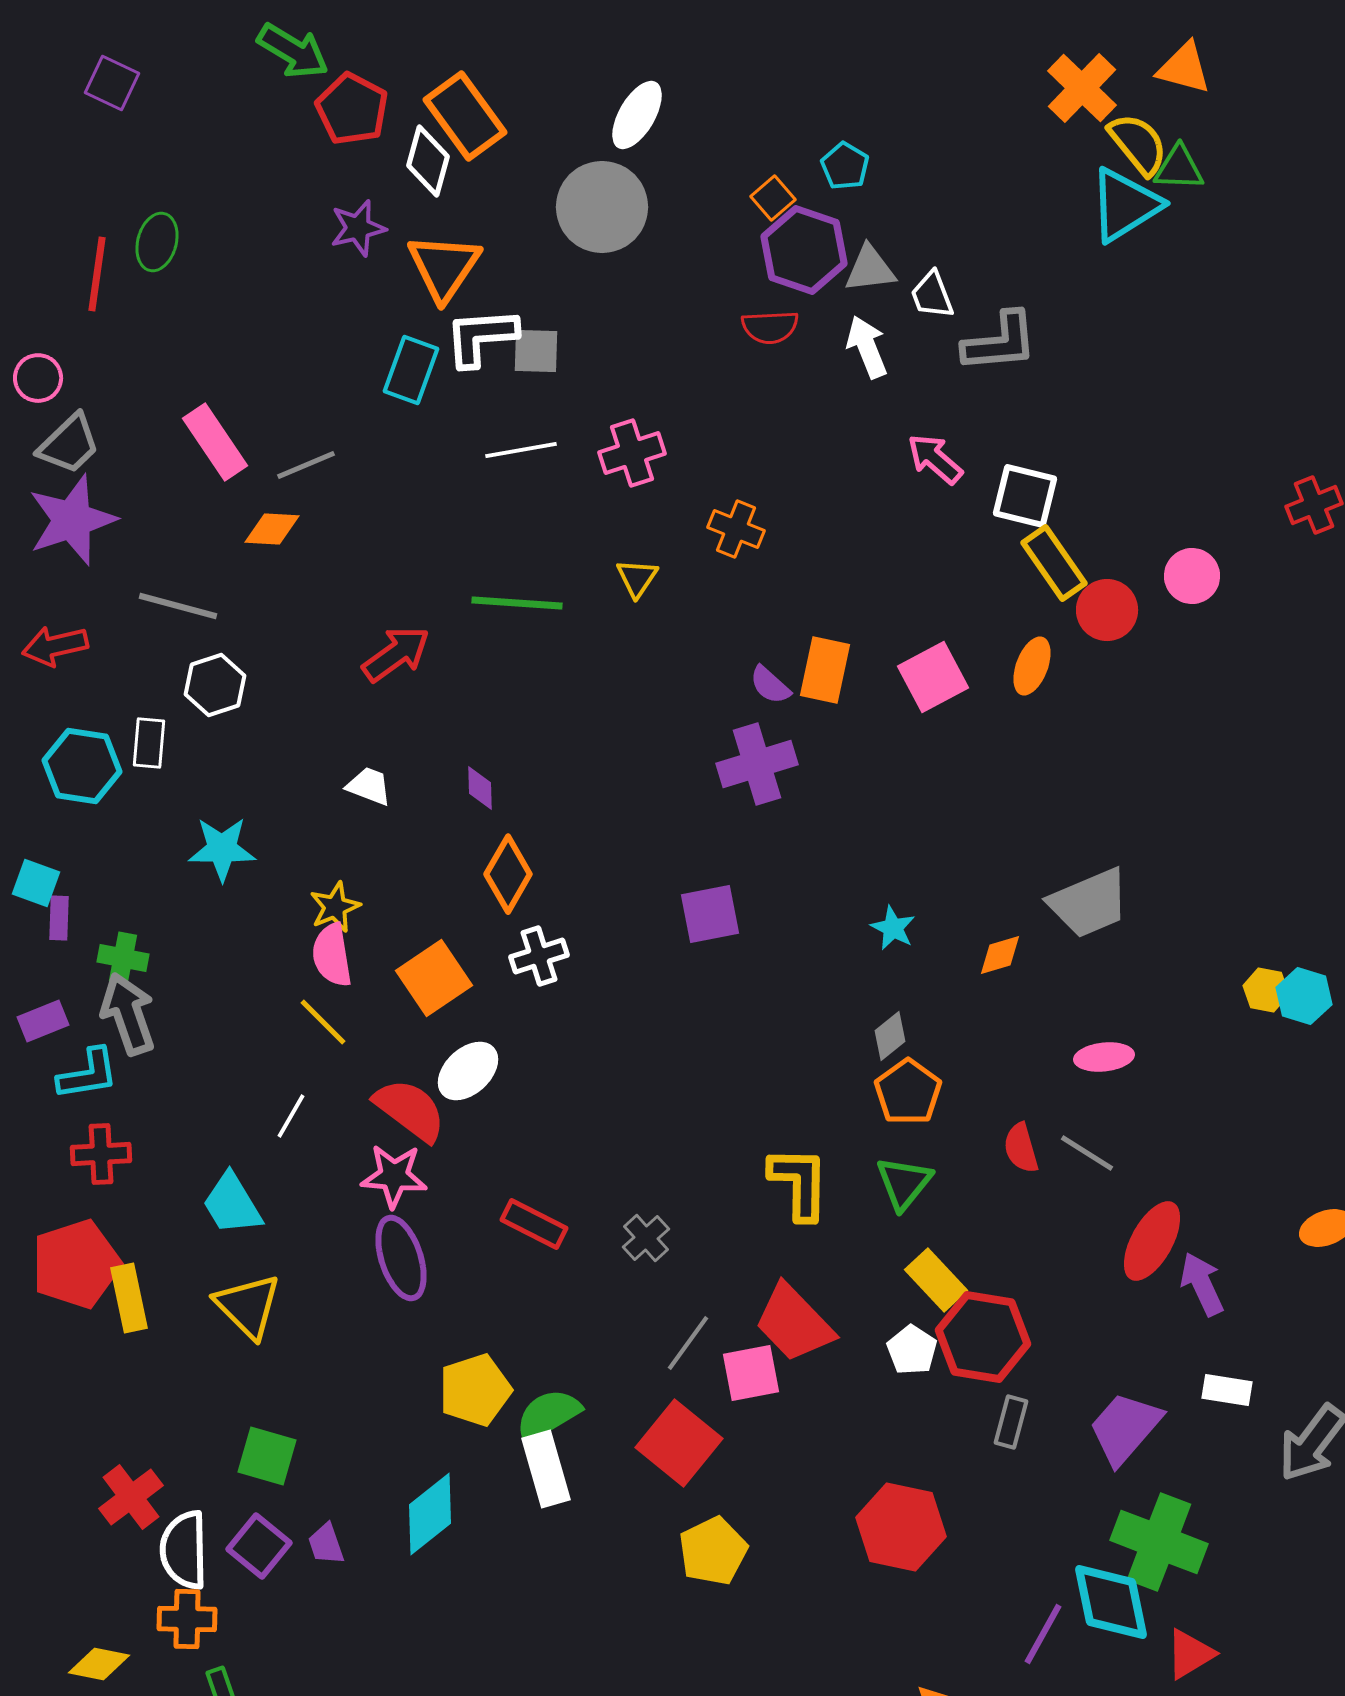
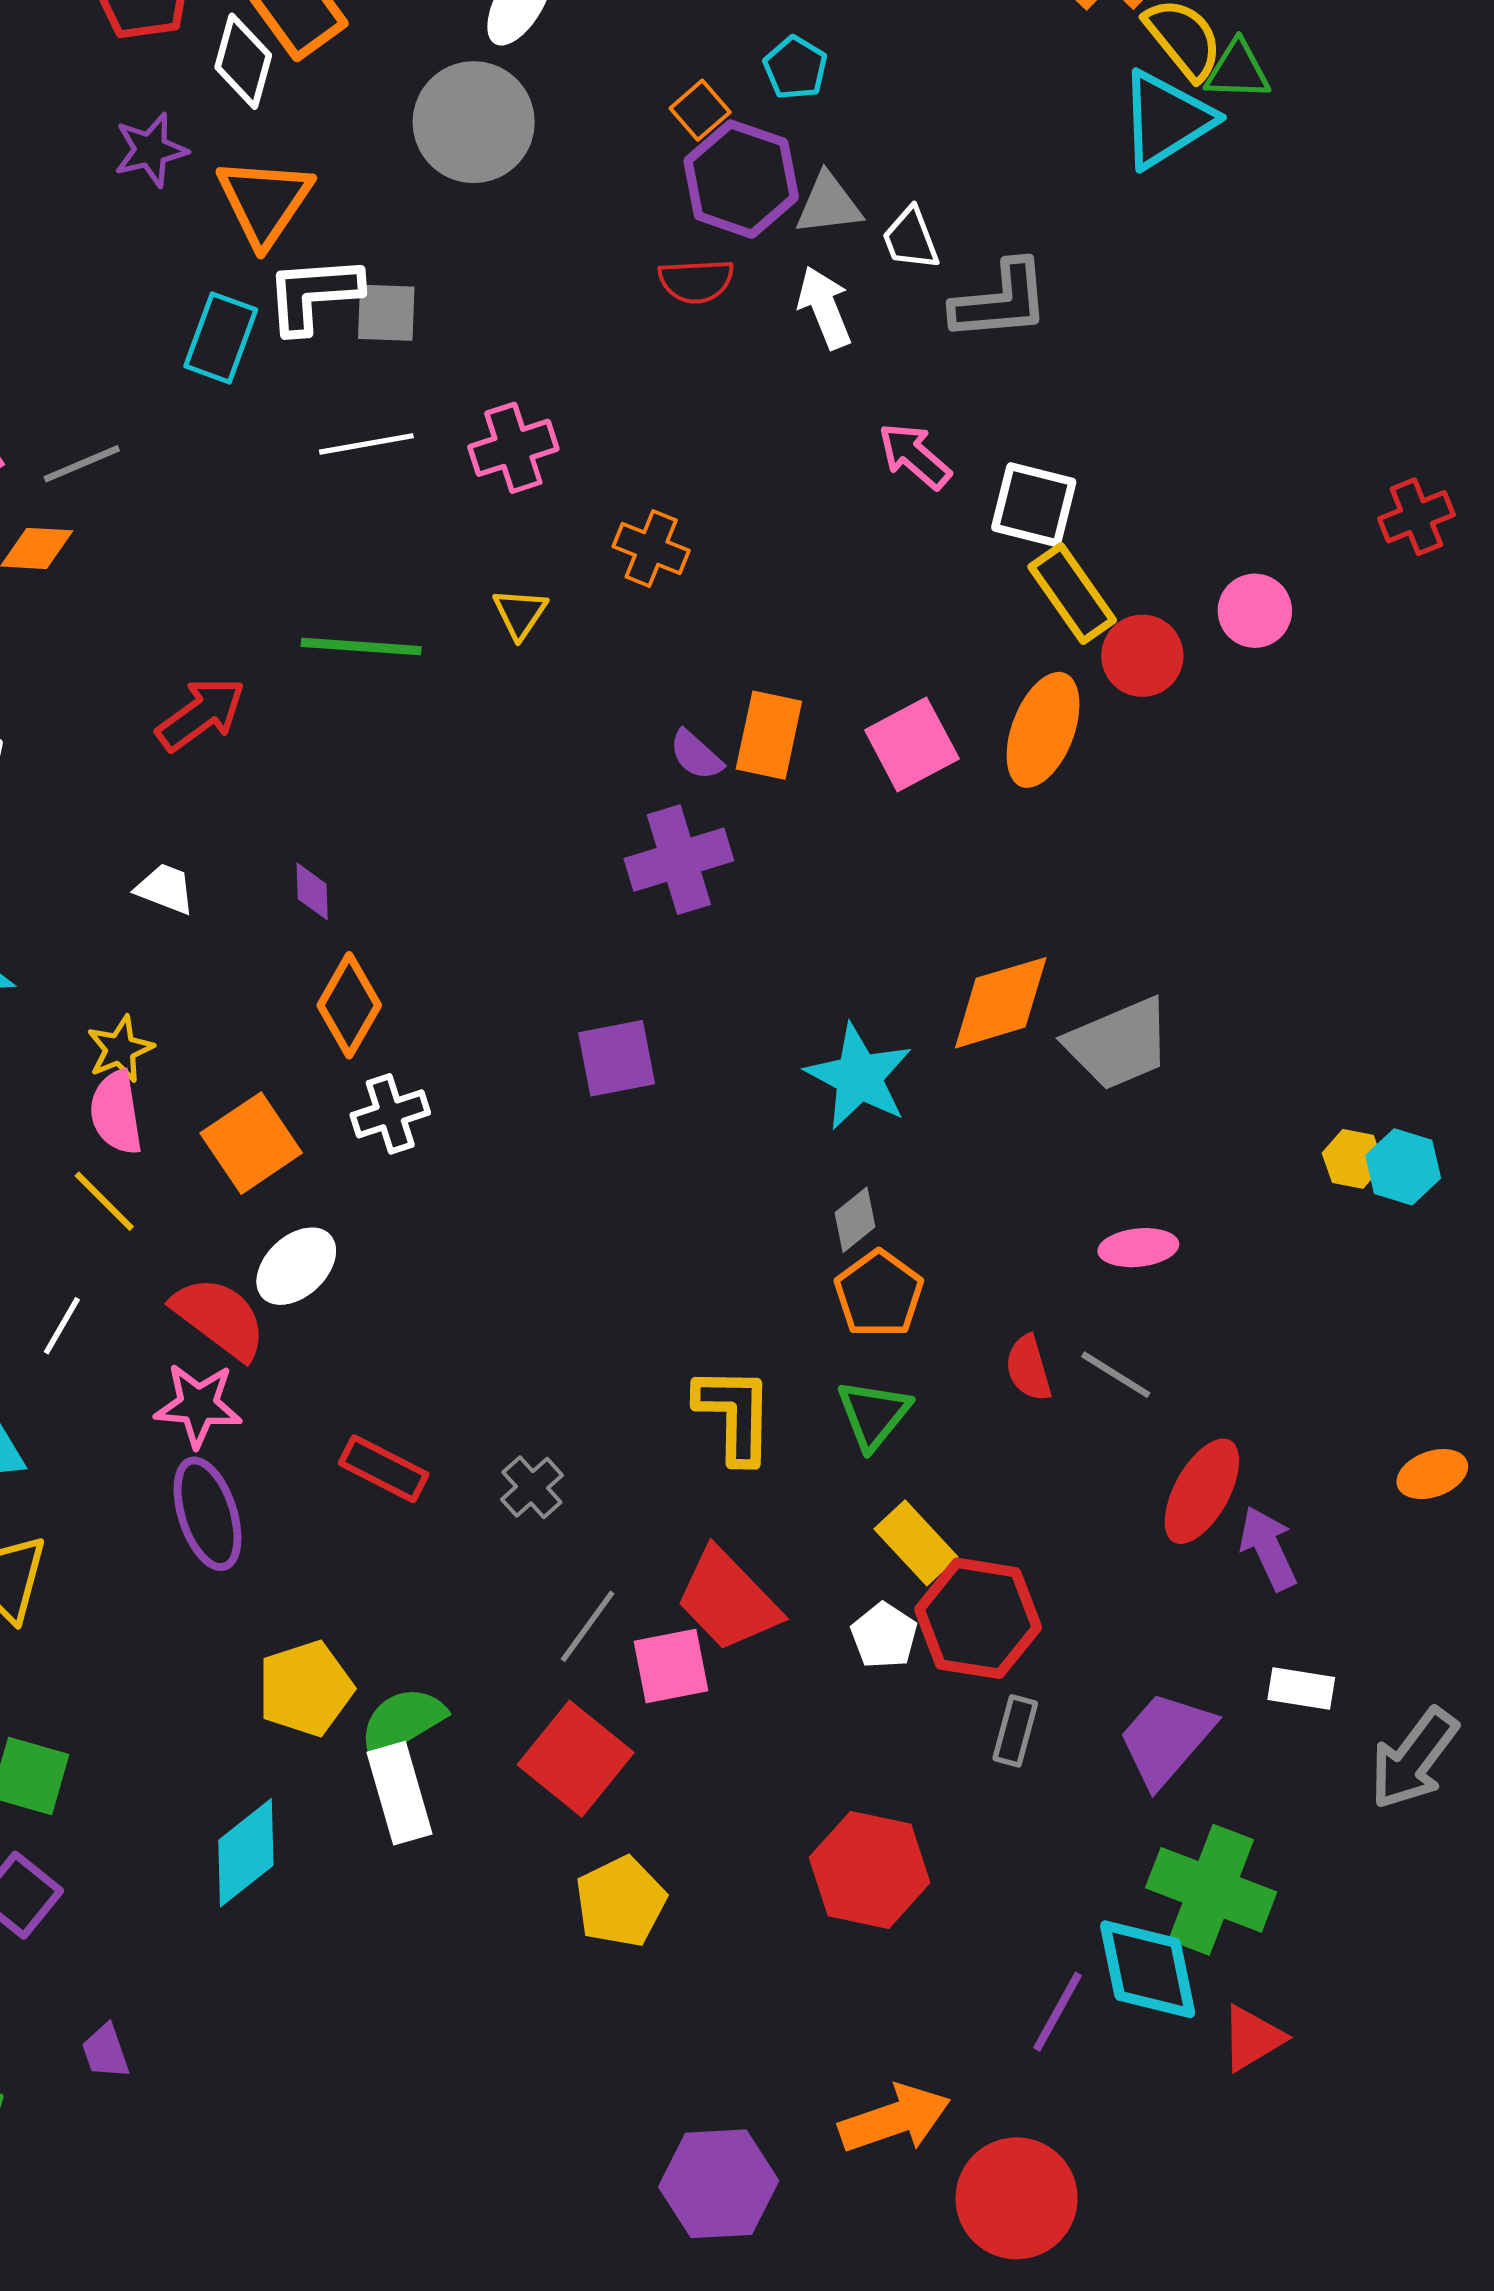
orange ellipse: (1032, 666) -> (1043, 730), size x1.5
cyan star: (893, 928) -> (859, 1077), size x1.8
orange diamond: (1000, 955) -> (1001, 1003), moved, size x1.8
purple trapezoid: (326, 1544) -> (106, 2051), moved

